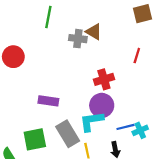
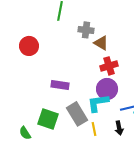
brown triangle: (94, 32) -> (101, 43), moved
green square: (35, 139) -> (48, 119), turned 30

